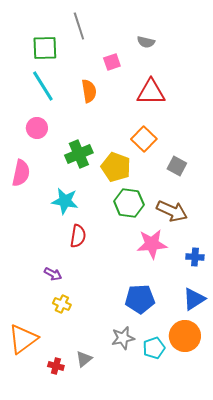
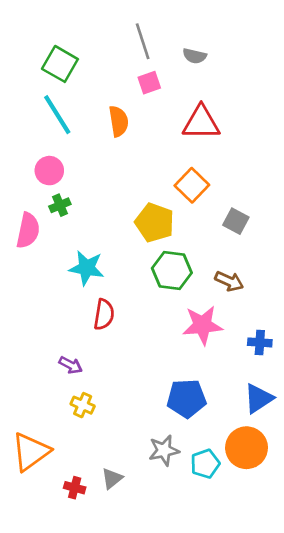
gray line: (79, 26) -> (143, 41), moved
green square: (45, 48) -> (60, 64), turned 32
green cross: (79, 154) -> (60, 205), moved, size x0.6
brown arrow: (172, 211) -> (229, 281), size x0.7

